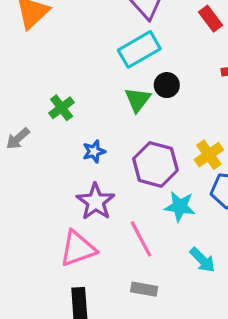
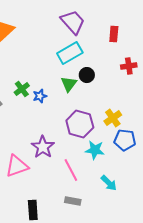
red rectangle: (211, 19) -> (114, 34), turned 42
blue star: (94, 151) -> (40, 96), moved
pink triangle: (78, 249) -> (17, 166), moved

